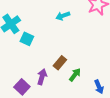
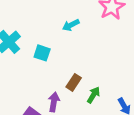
cyan square: (27, 39) -> (42, 53), moved

